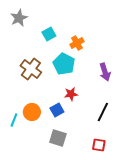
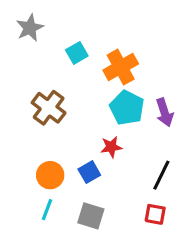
orange cross: (77, 43) -> (121, 67), size x1.5
cyan pentagon: (64, 64) -> (127, 108), moved
cyan line: (14, 120) -> (47, 210), moved
red square: (99, 145) -> (155, 214), moved

